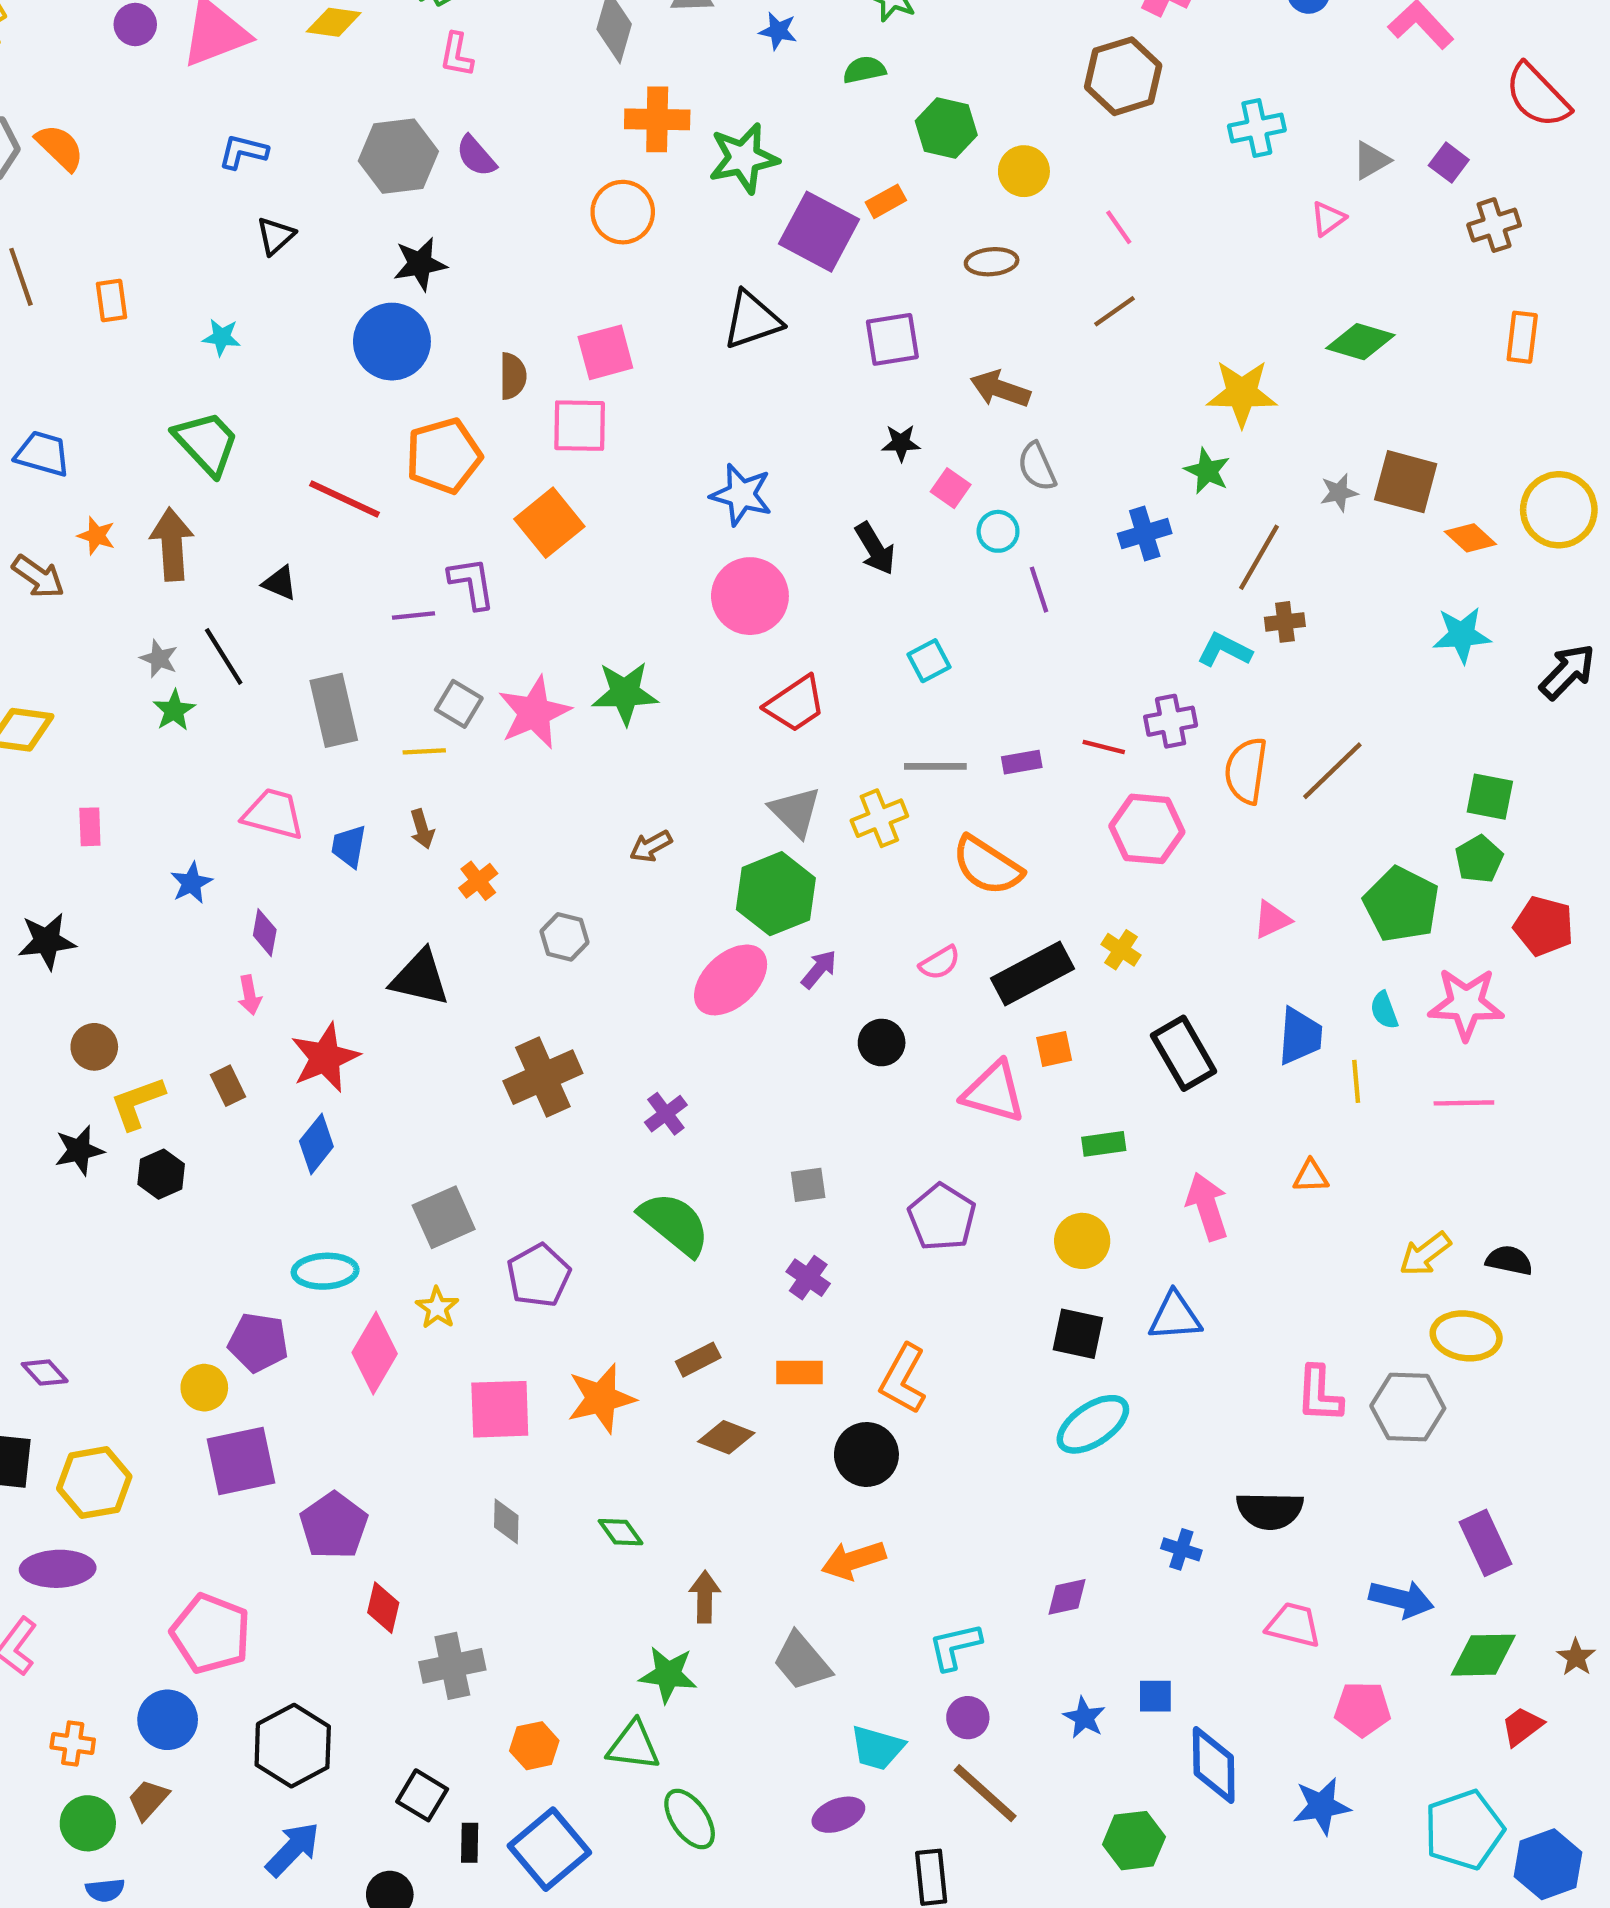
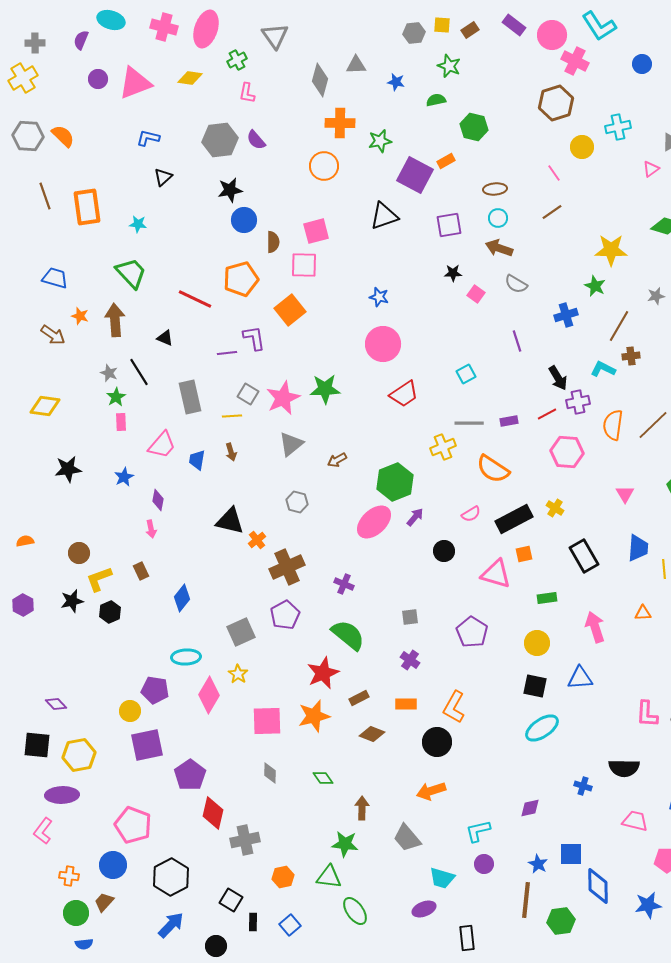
green star: (744, 158) -> (380, 141), size x0.7
yellow circle: (1024, 171) -> (582, 147), moved
orange rectangle: (112, 301) -> (87, 207), size x1.8
blue circle: (392, 342) -> (244, 220), moved, size x0.7
gray semicircle: (1037, 467) -> (516, 284), turned -35
blue star: (741, 495) -> (379, 297), size x0.7
cyan circle: (998, 531) -> (498, 218), moved
black arrow: (875, 549) -> (558, 378), moved
red line: (1104, 747) -> (547, 414), turned -42
gray triangle: (795, 812) -> (291, 444), moved, turned 36
pink trapezoid: (273, 814) -> (162, 445), turned 116
pink rectangle: (90, 827) -> (121, 422), moved
orange cross: (478, 881) -> (257, 540), moved
pink triangle: (1272, 920) -> (625, 494), turned -36
black star: (47, 941) -> (68, 469), moved
red star: (325, 1058) -> (323, 673), moved
purple cross: (666, 1114) -> (344, 584), turned -30
purple pentagon: (539, 1275) -> (285, 615), moved
red diamond: (383, 1608) -> (213, 813), size x1.4
blue square: (1155, 1696) -> (571, 854), size x1.4
brown line: (985, 1793) -> (526, 900), moved, turned 54
blue square: (549, 1849) -> (290, 925), size x0.6

